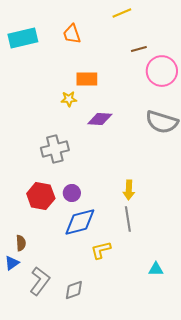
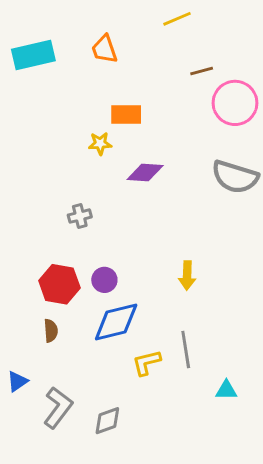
gray cross: (55, 149) -> (80, 216), size x0.6
gray line: (128, 219) -> (186, 349), moved
brown semicircle: (21, 243) -> (51, 331), moved

